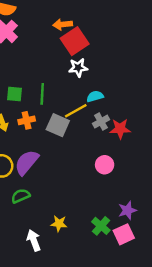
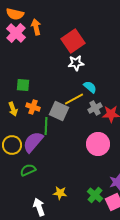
orange arrow: (63, 24) -> (36, 27), moved, turned 84
green line: (42, 94) -> (46, 126), moved
cyan semicircle: (95, 96) -> (90, 87), turned 56
orange cross: (27, 120) -> (33, 107), turned 32
pink circle: (105, 165) -> (98, 144), size x1.5

